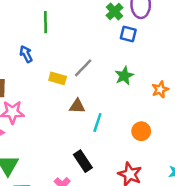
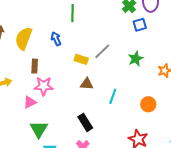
blue square: (128, 34) -> (140, 25), turned -32
brown triangle: (77, 106) -> (87, 84), moved
black rectangle: (83, 161) -> (85, 122), moved

